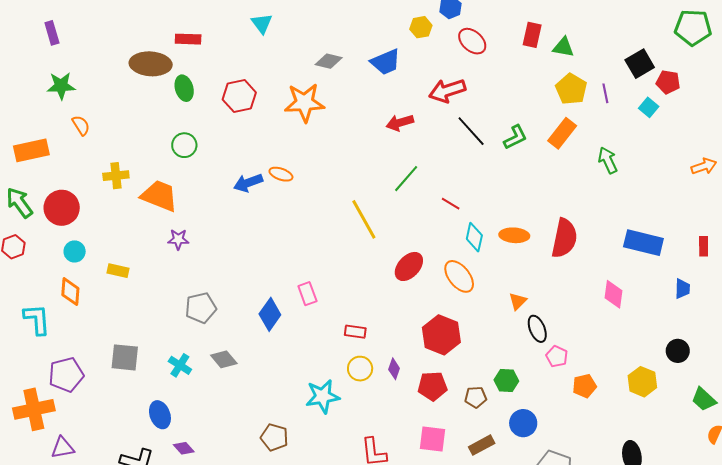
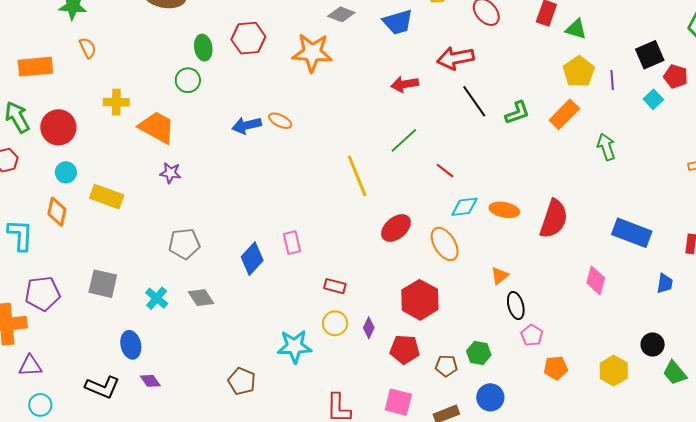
green ellipse: (184, 88) -> (203, 48), moved
cyan diamond: (474, 237) -> (464, 207), turned 64
yellow rectangle: (118, 271) -> (107, 197), size x1.5
green trapezoid: (704, 399) -> (675, 373), moved

